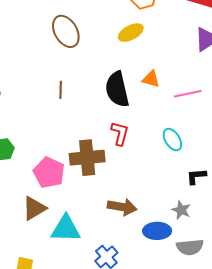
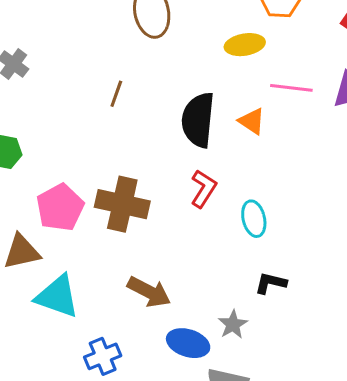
pink line: (188, 94) -> (291, 88), moved
red L-shape: (120, 133) -> (203, 189), moved

